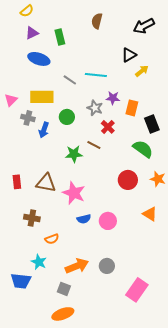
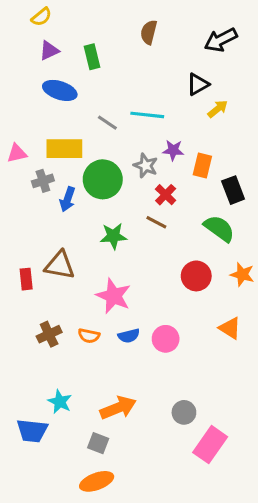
pink triangle: (11, 100) -> (17, 153), turned 32
green circle: (67, 117) -> (103, 179), size x1.6
gray cross: (28, 118) -> (43, 181), turned -32
brown line: (94, 145) -> (156, 222), moved
brown triangle: (46, 183) -> (60, 265), moved
brown cross: (32, 218) -> (49, 334), turned -35
orange semicircle: (52, 239) -> (89, 336), moved, turned 32
gray circle: (107, 266) -> (184, 412), moved

